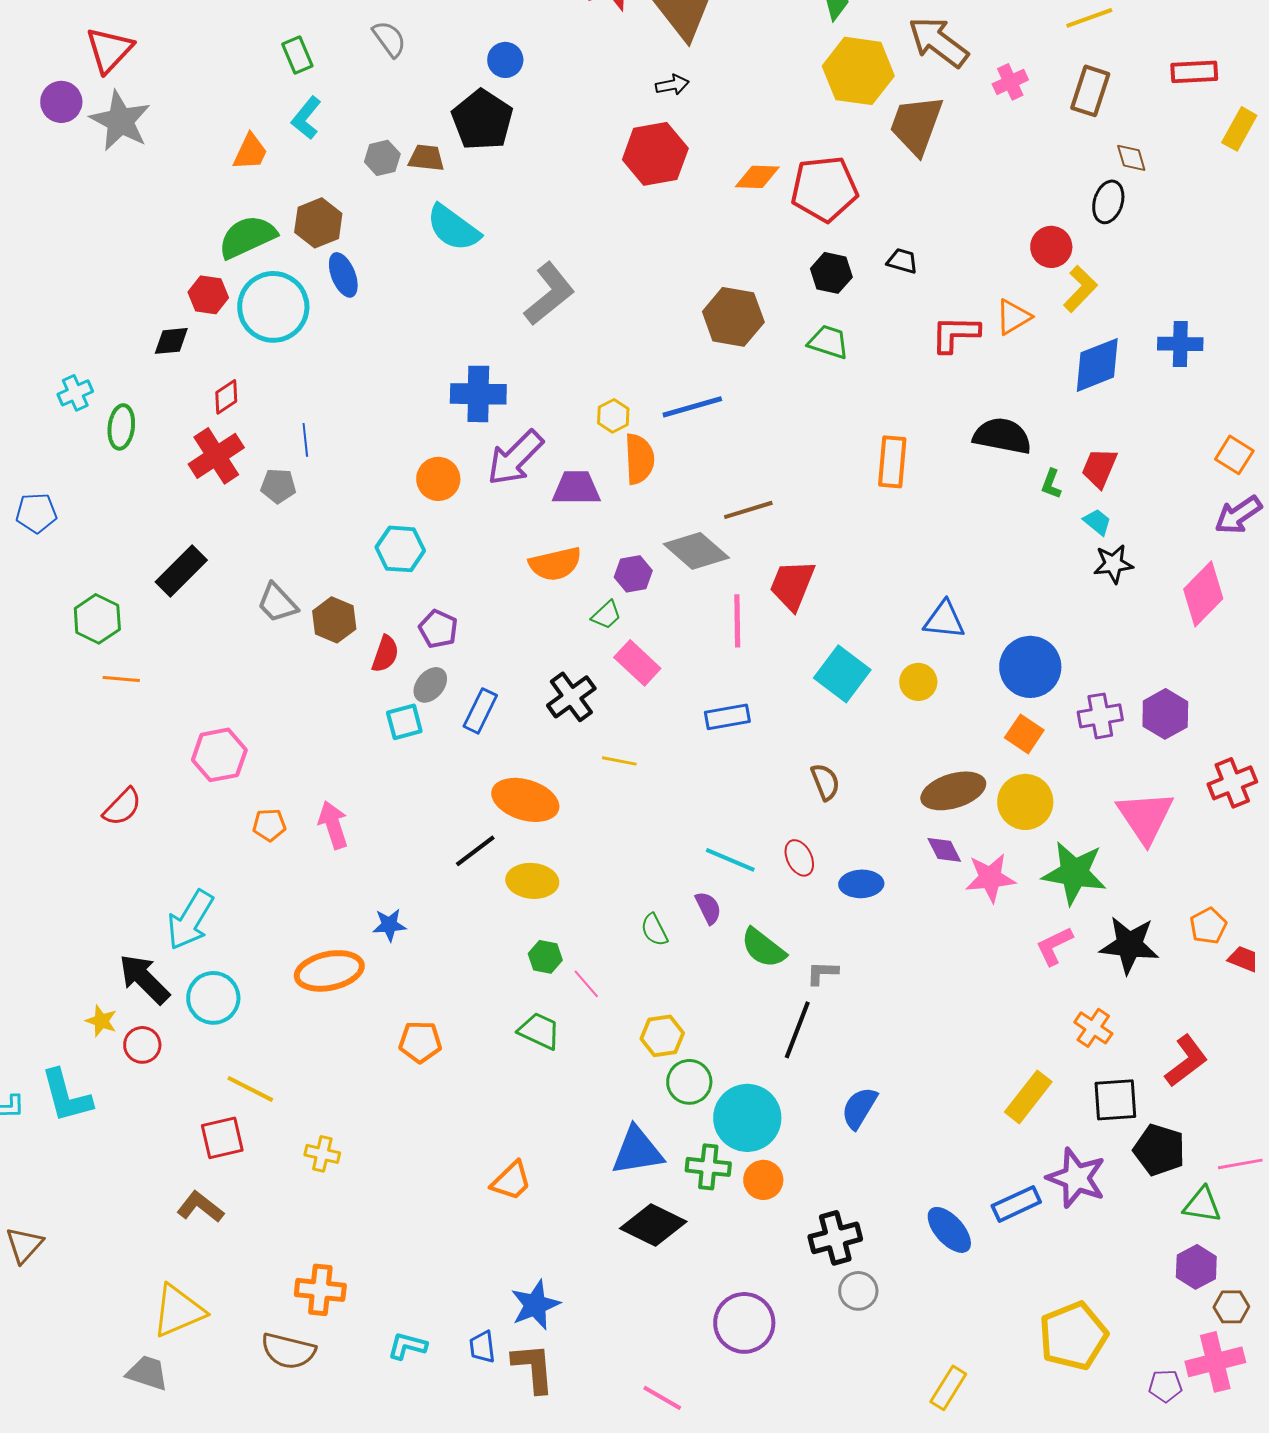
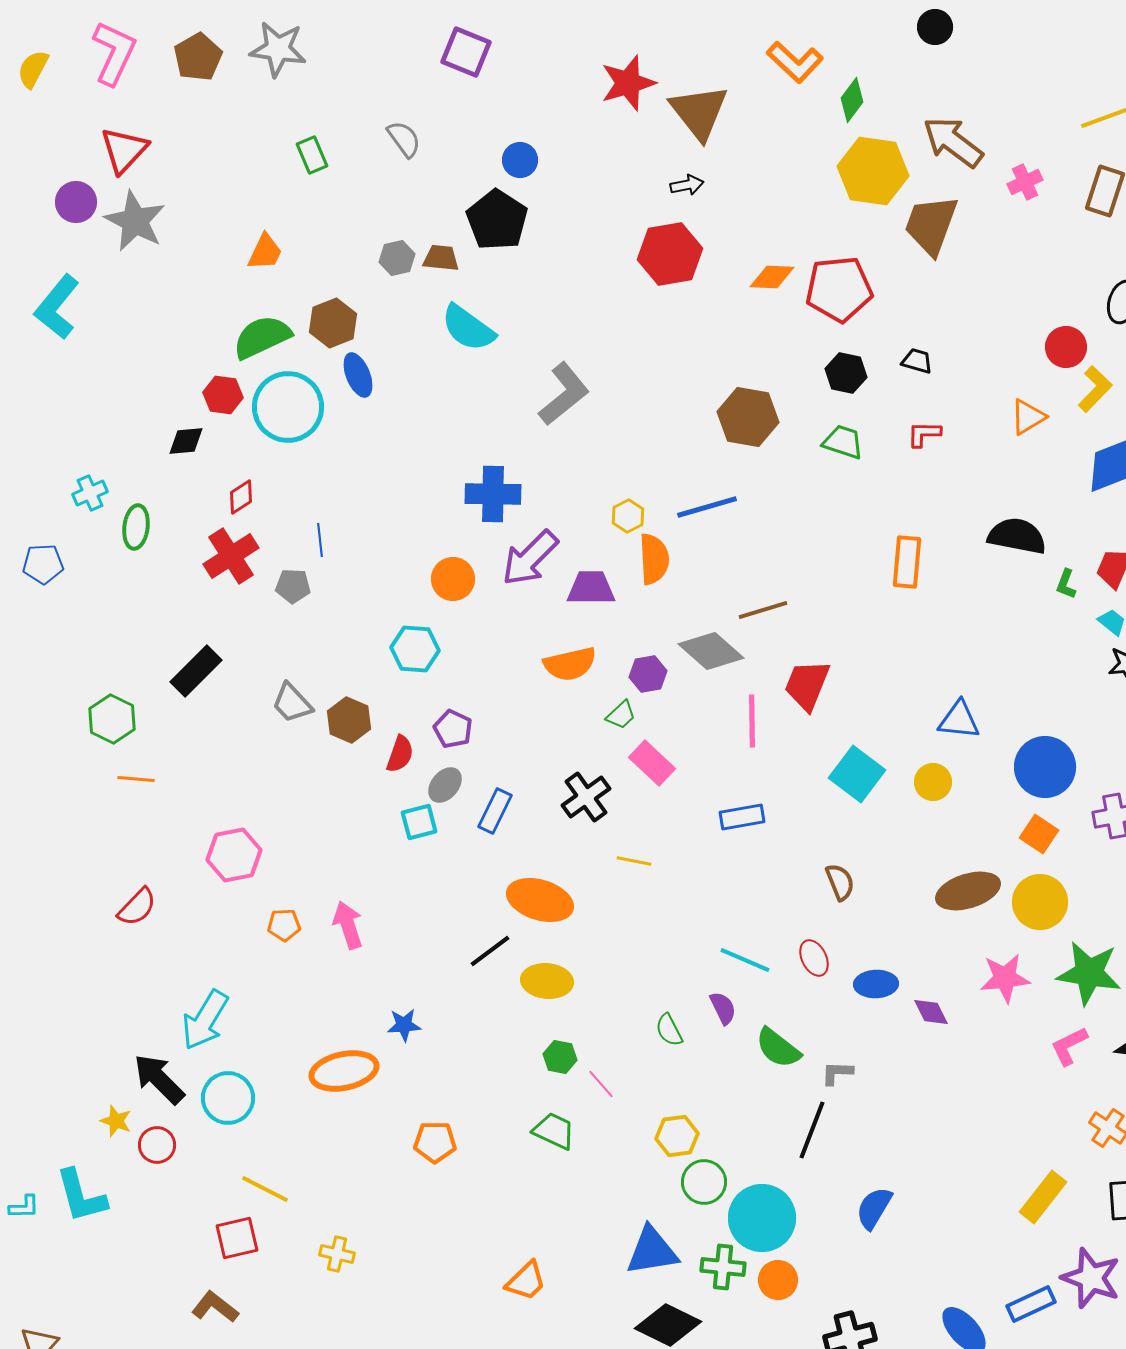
cyan L-shape: (306, 118) -> (57, 307), moved, size x1.5
red L-shape: (955, 334) -> (924, 434), moved, size x0.7
blue pentagon: (36, 513) -> (43, 564), moved
purple diamond: (944, 850) -> (931, 1012), moved

